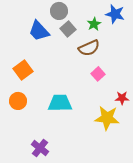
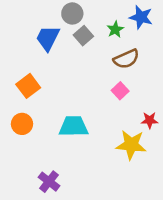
blue trapezoid: (39, 31) -> (48, 38), turned 70
brown semicircle: (89, 48) -> (126, 59), moved

